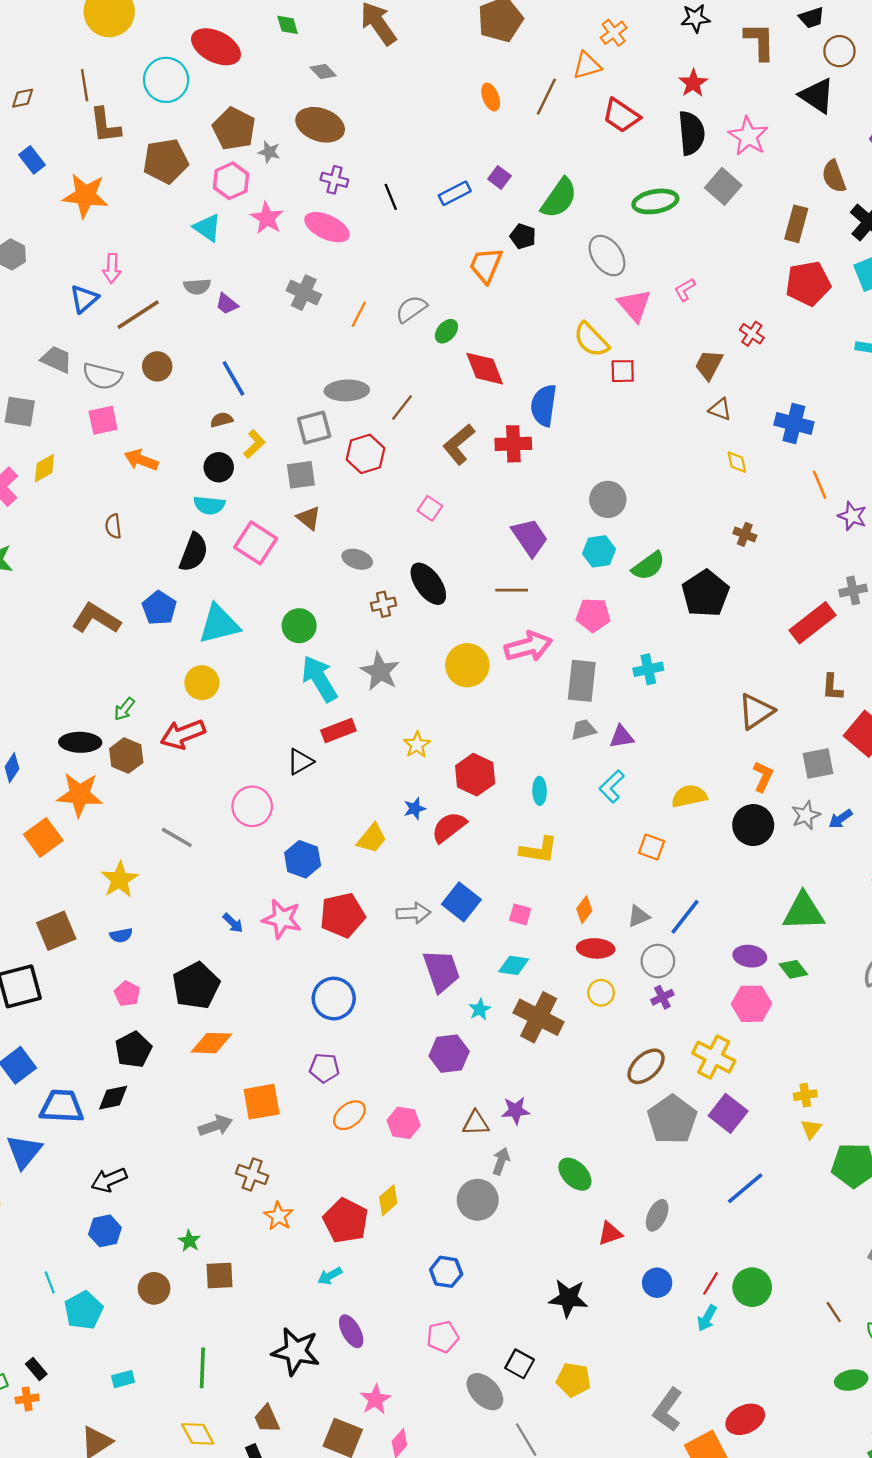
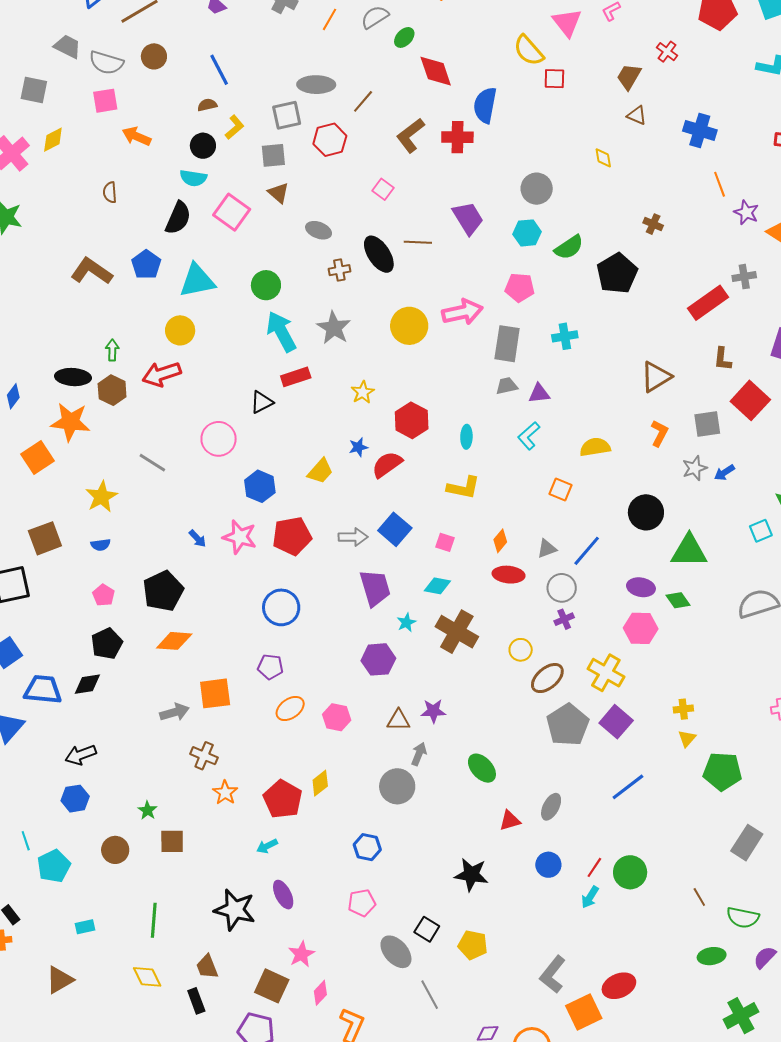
yellow diamond: (737, 462) -> (603, 158), moved
brown line: (512, 590) -> (418, 242), moved
green arrow: (124, 709) -> (112, 350), turned 140
black circle: (753, 825) -> (646, 512), moved
yellow circle: (601, 993) -> (521, 650), moved

